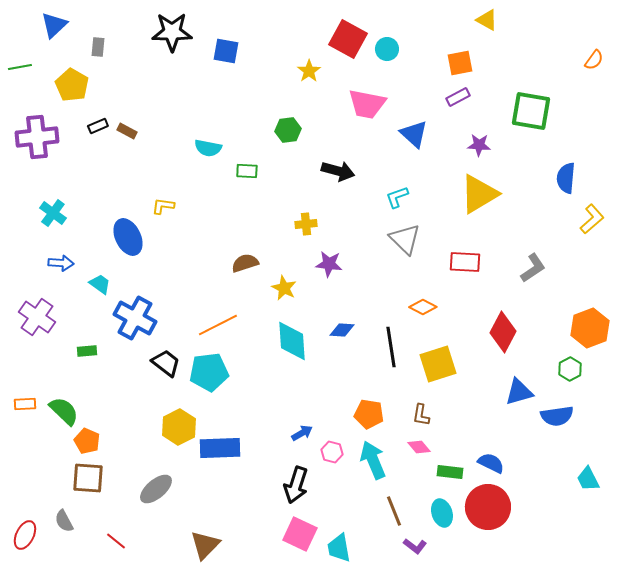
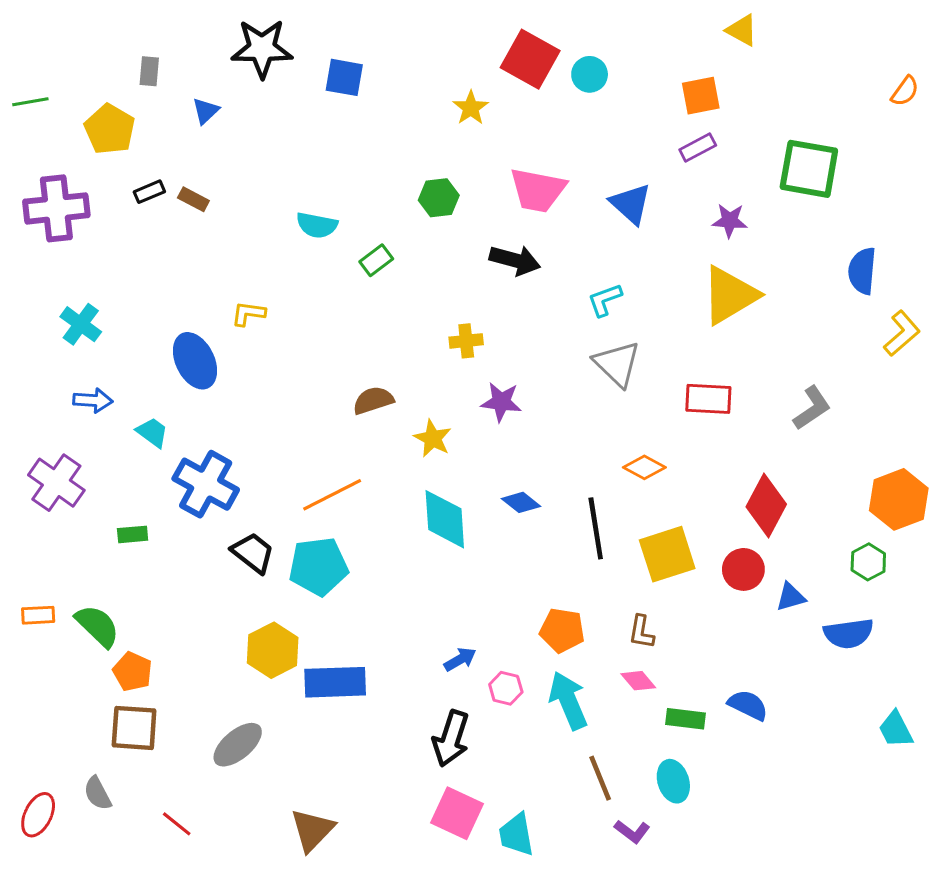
blue triangle: (54, 25) -> (206, 111), moved, size x0.7
pink trapezoid: (367, 104) -> (538, 190), moved
green rectangle: (247, 171) -> (376, 260), turned -40
blue diamond: (342, 330) -> (521, 502), turned 35
blue triangle: (519, 392) -> (791, 597), size x0.7
red circle: (488, 507) -> (743, 569), moved, size x0.6

